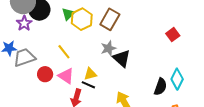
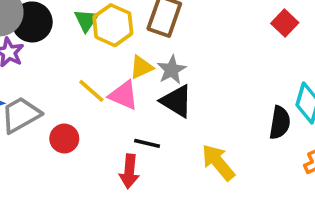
black triangle: (122, 58) -> (177, 101), moved
yellow triangle: (90, 74) -> (141, 67), moved
pink triangle: (66, 76) -> (124, 95), moved

